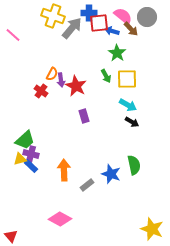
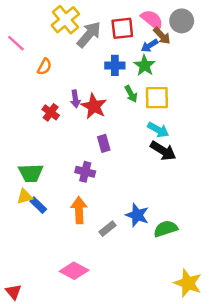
blue cross: (89, 13) -> (115, 65), moved
yellow cross: (53, 16) -> (65, 20), turned 30
blue arrow: (112, 31) -> (150, 46), moved, turned -48
orange semicircle: (52, 74) -> (44, 67), moved
black arrow: (132, 122) -> (163, 151), size x1.5
green trapezoid: (25, 140) -> (31, 173), turned 40
purple cross: (31, 154) -> (85, 172), moved
green semicircle: (134, 165) -> (166, 229), moved, turned -96

